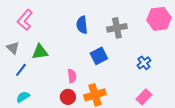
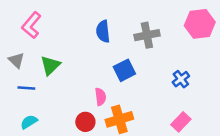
green triangle: (40, 52) -> (50, 65), turned -36
blue line: (21, 70) -> (26, 88), turned 56
pink semicircle: (72, 76) -> (101, 97), moved

